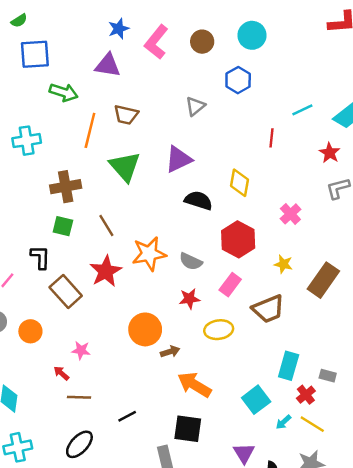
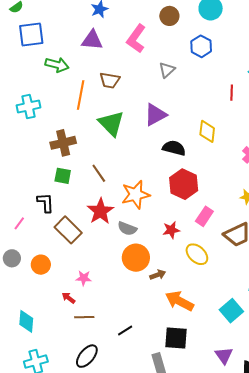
pink L-shape: (156, 42) -> (136, 39), moved
red hexagon: (238, 239) -> (184, 184), moved
gray semicircle: (191, 261) -> (127, 229), moved
yellow ellipse: (219, 330) -> (197, 254), turned 55

